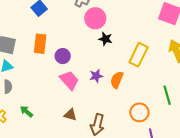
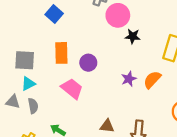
pink trapezoid: (69, 80) -> (72, 89), moved
orange semicircle: (117, 80) -> (152, 80), turned 30

